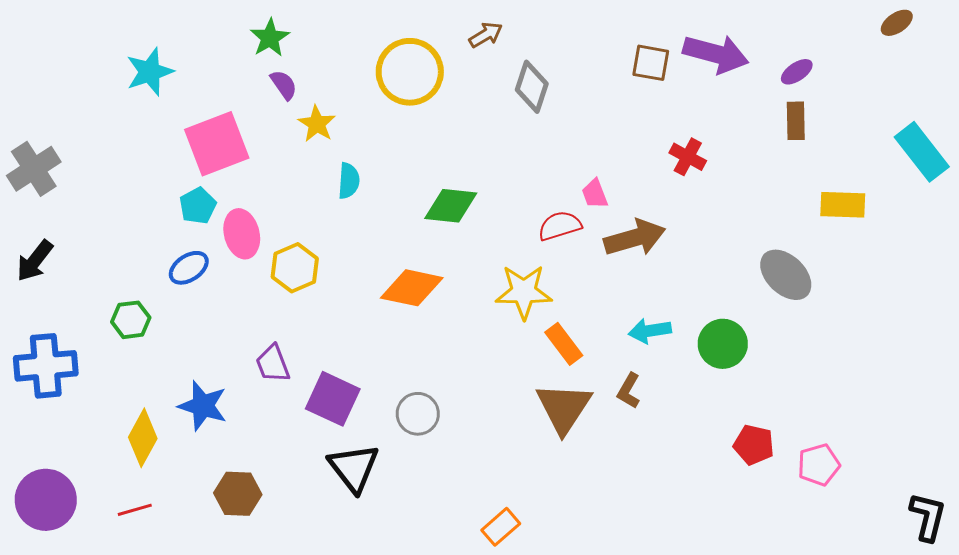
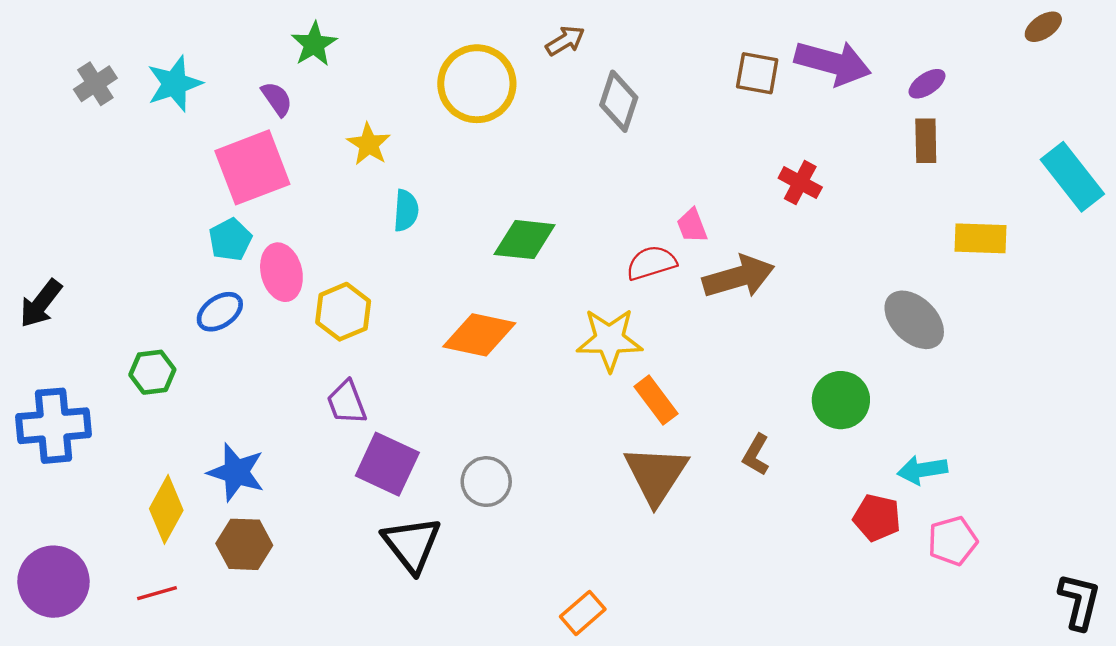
purple semicircle: (284, 85) -> (277, 99), moved
gray cross: (34, 169) -> (95, 84), moved, size x0.7
cyan arrow: (650, 331) -> (922, 470), moved
purple trapezoid: (273, 364) -> (347, 402), moved
brown L-shape: (629, 391) -> (756, 455), moved
brown hexagon: (238, 494) -> (244, 544), moved

